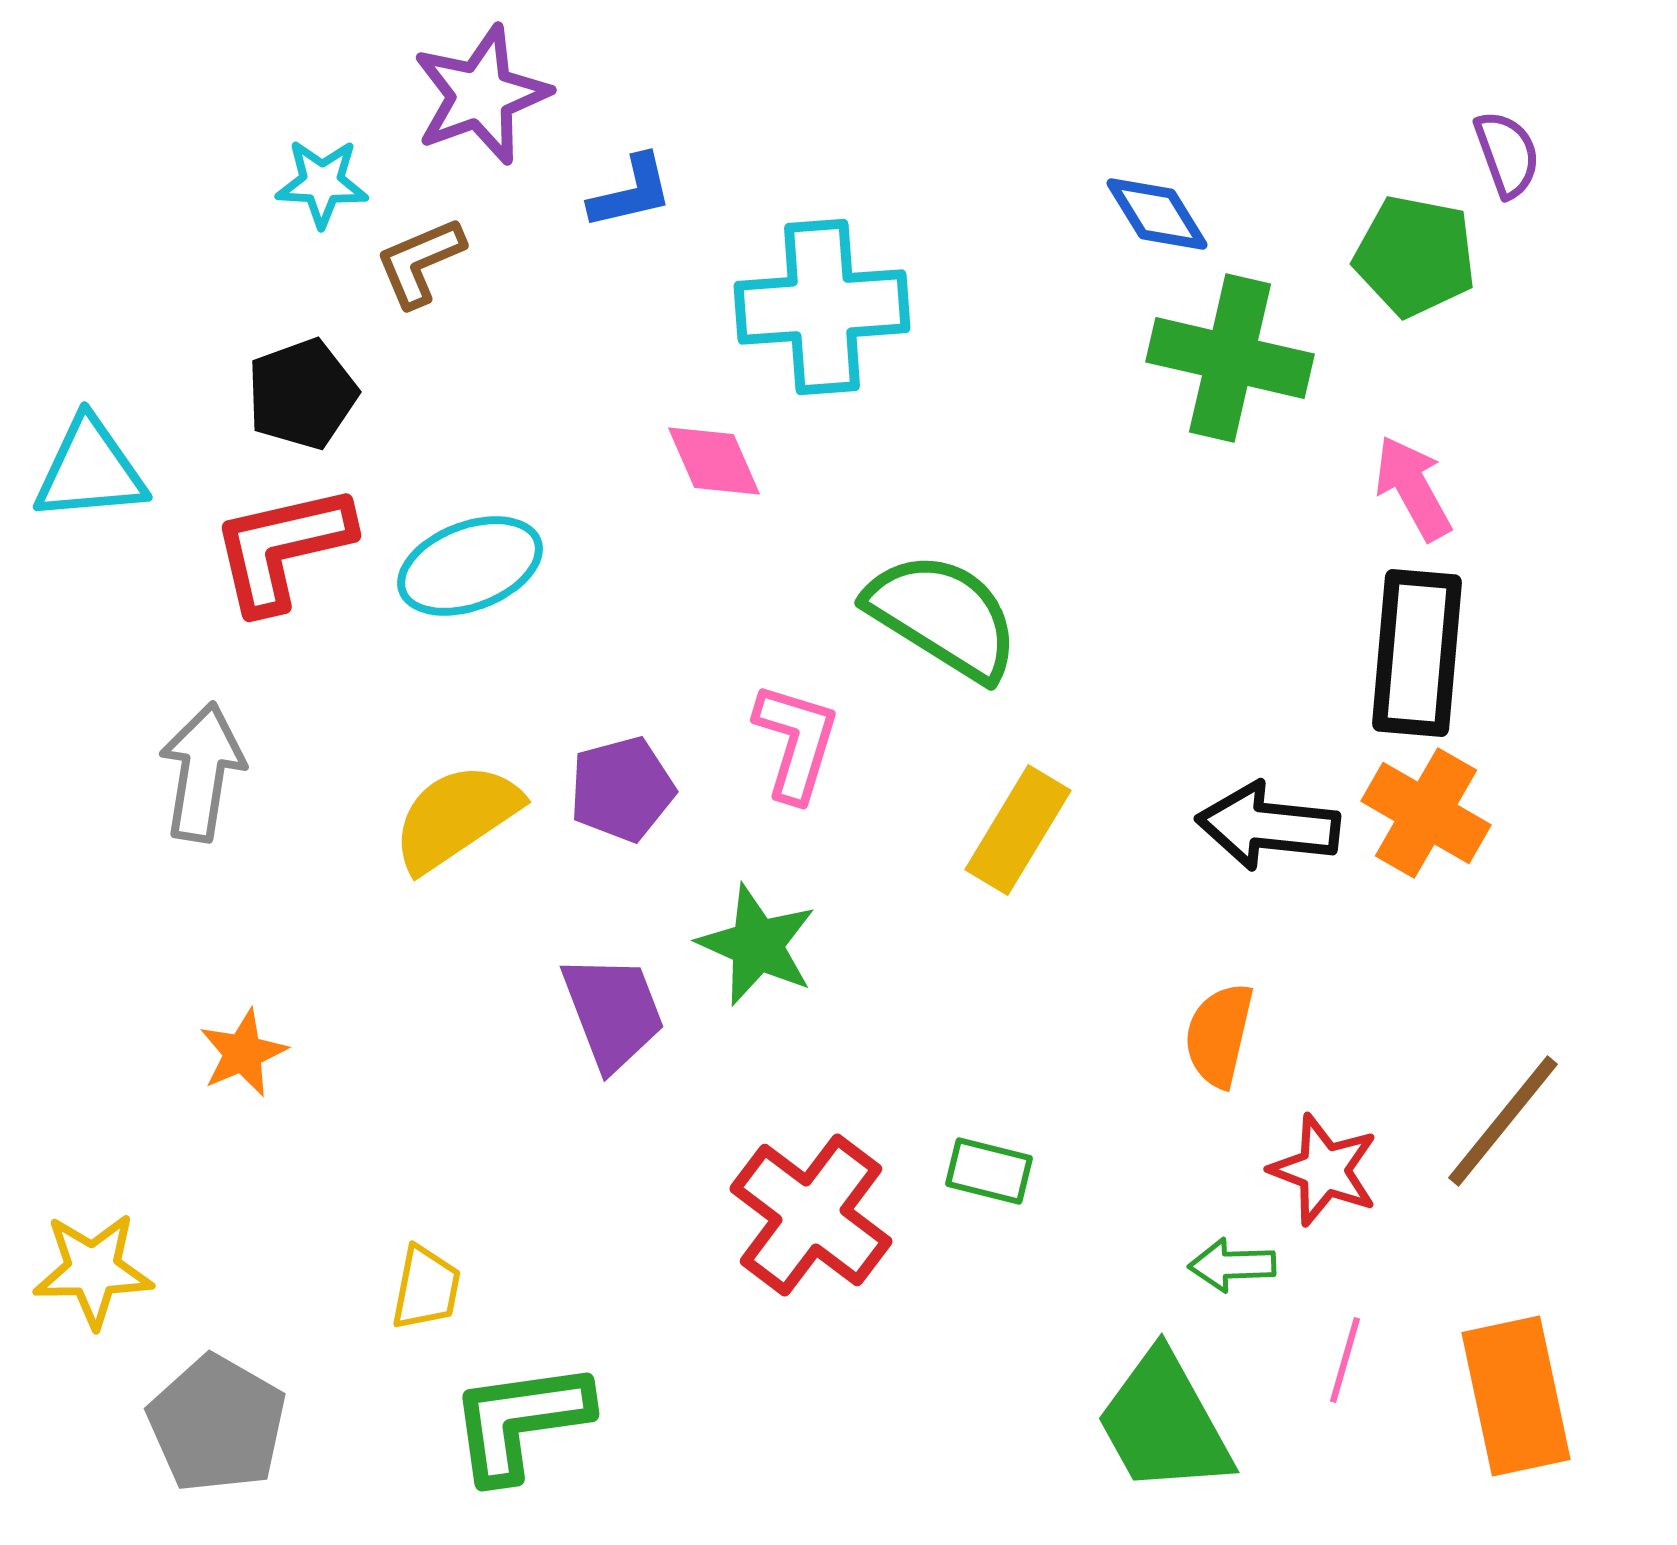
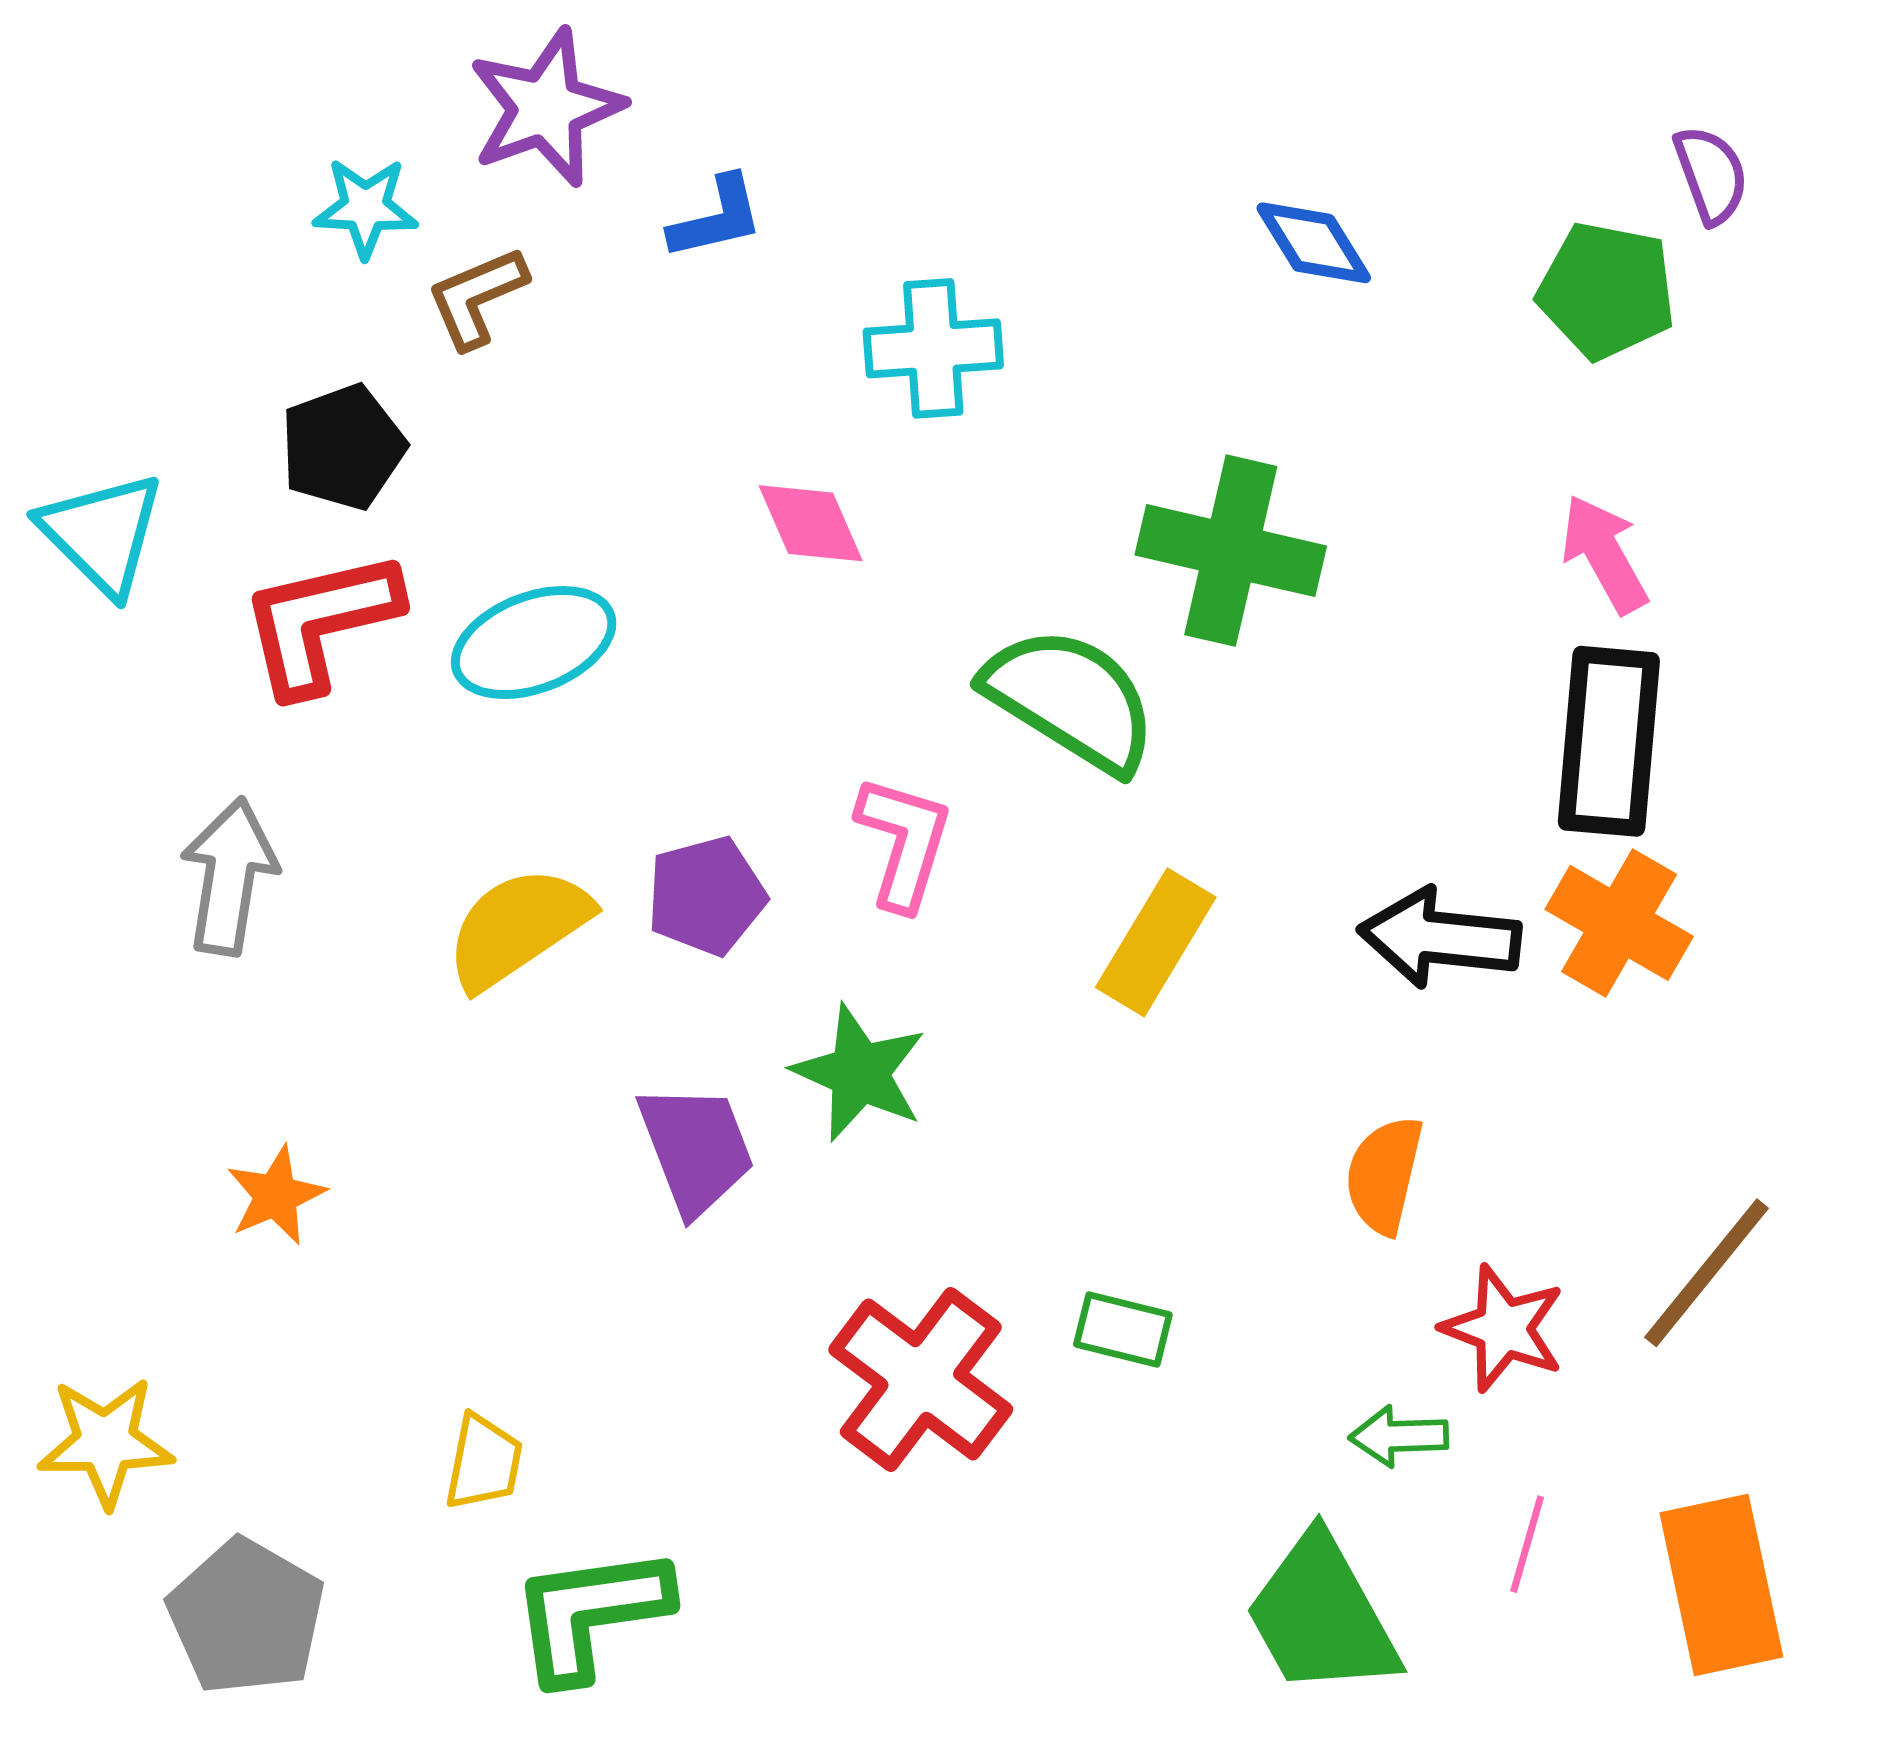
cyan cross: (822, 307) -> (933, 348), size x0.7
green cross: (1230, 358) -> (1231, 551), moved
cyan triangle: (90, 470) -> (102, 534), turned 50

